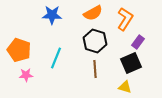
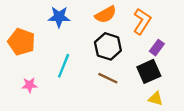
orange pentagon: (19, 50) -> (22, 42), moved
brown line: (95, 69) -> (108, 78), turned -60
yellow triangle: (125, 87) -> (156, 99), moved

